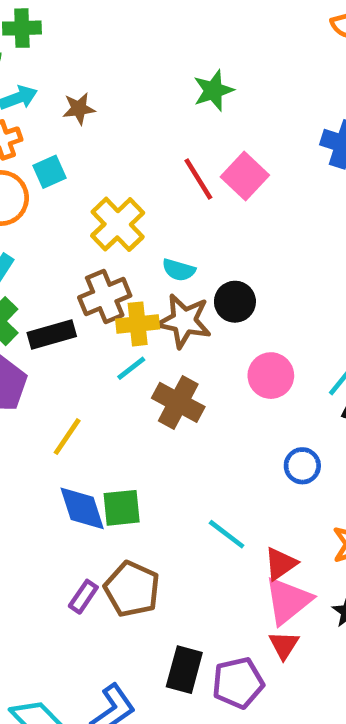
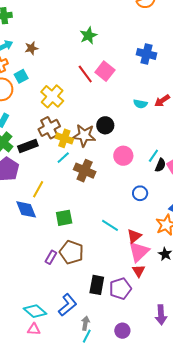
cyan semicircle: (179, 270) -> (140, 104), moved
yellow cross: (138, 324) -> (64, 138), turned 30
blue diamond: (82, 508) -> (26, 209), moved

